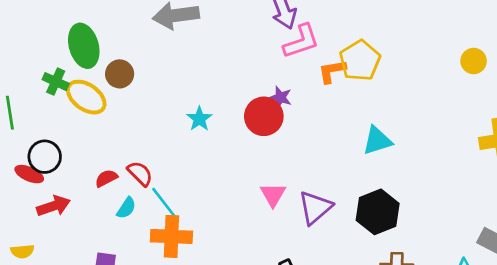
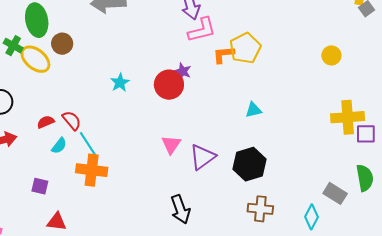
cyan triangle: (377, 141) -> (253, 110), size x0.7

